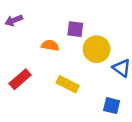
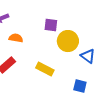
orange semicircle: (50, 45) -> (16, 38), moved

